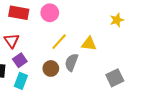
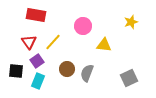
pink circle: (50, 13) -> (83, 26), moved
yellow line: (59, 42) -> (53, 42), moved
gray semicircle: (71, 62) -> (87, 73), moved

